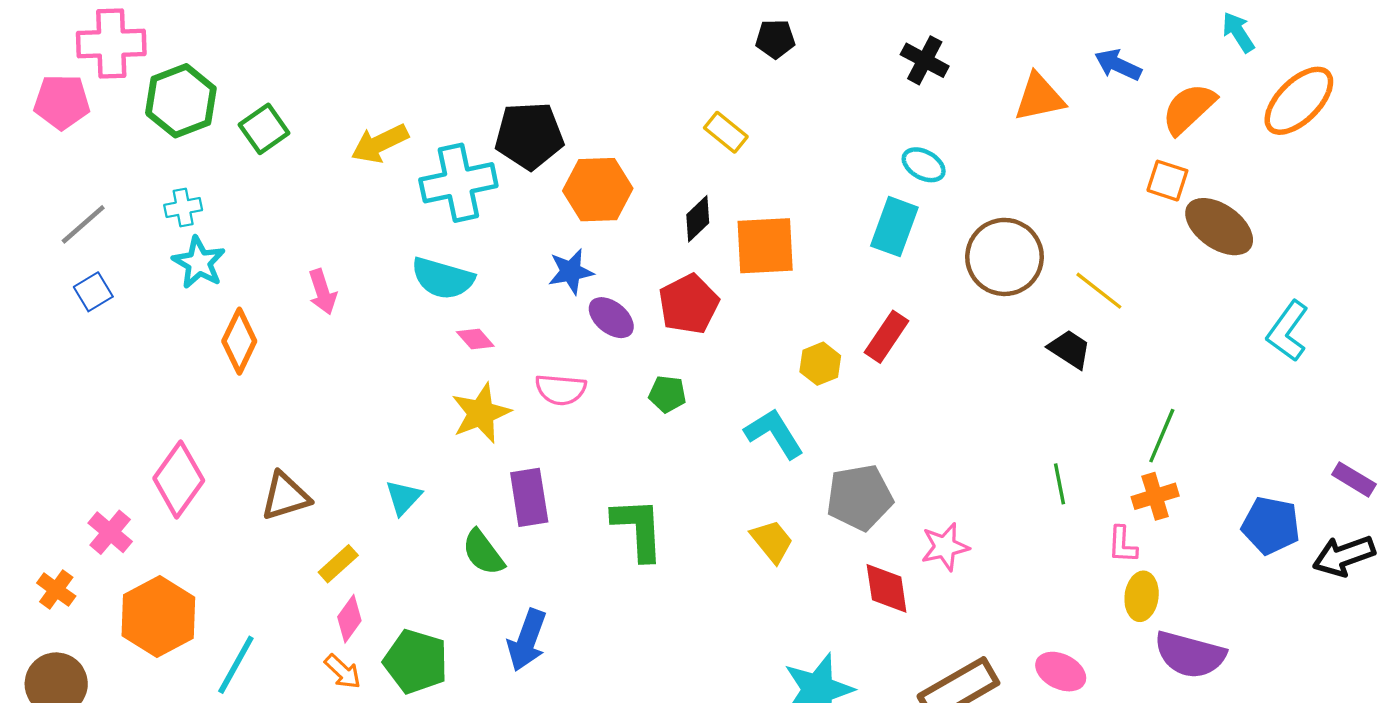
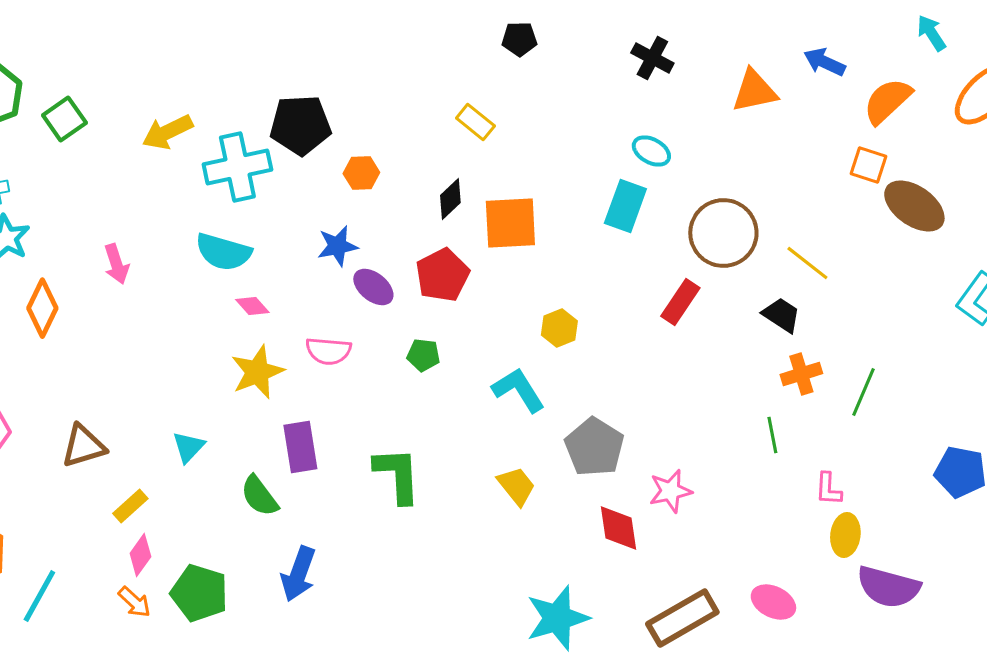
orange hexagon: (598, 190) -> (361, 173), size x0.6
red rectangle: (887, 337) -> (680, 302), moved
orange cross: (1155, 496) -> (801, 374), moved
gray pentagon: (860, 497) -> (594, 447), turned -30

